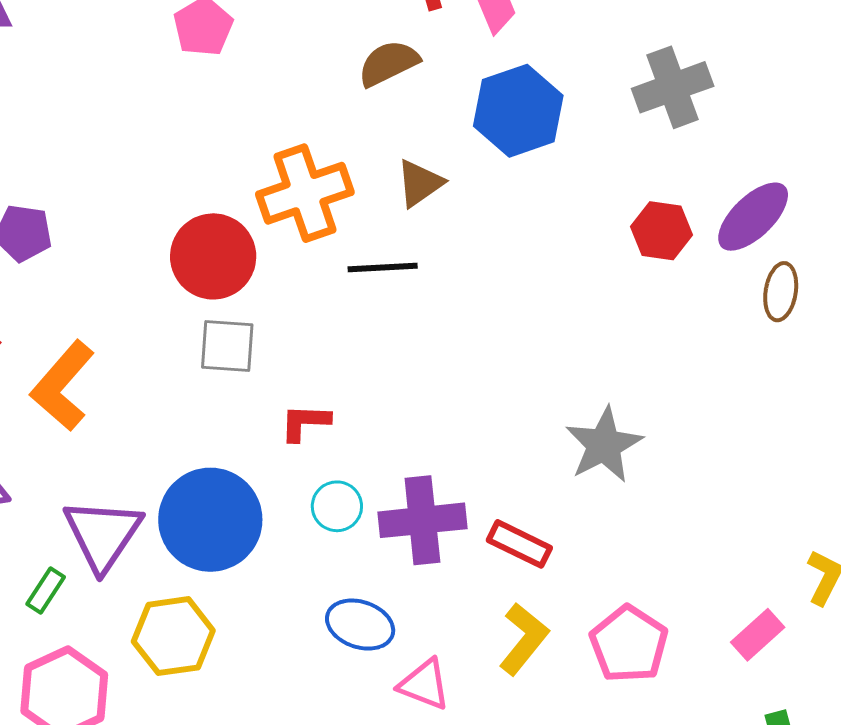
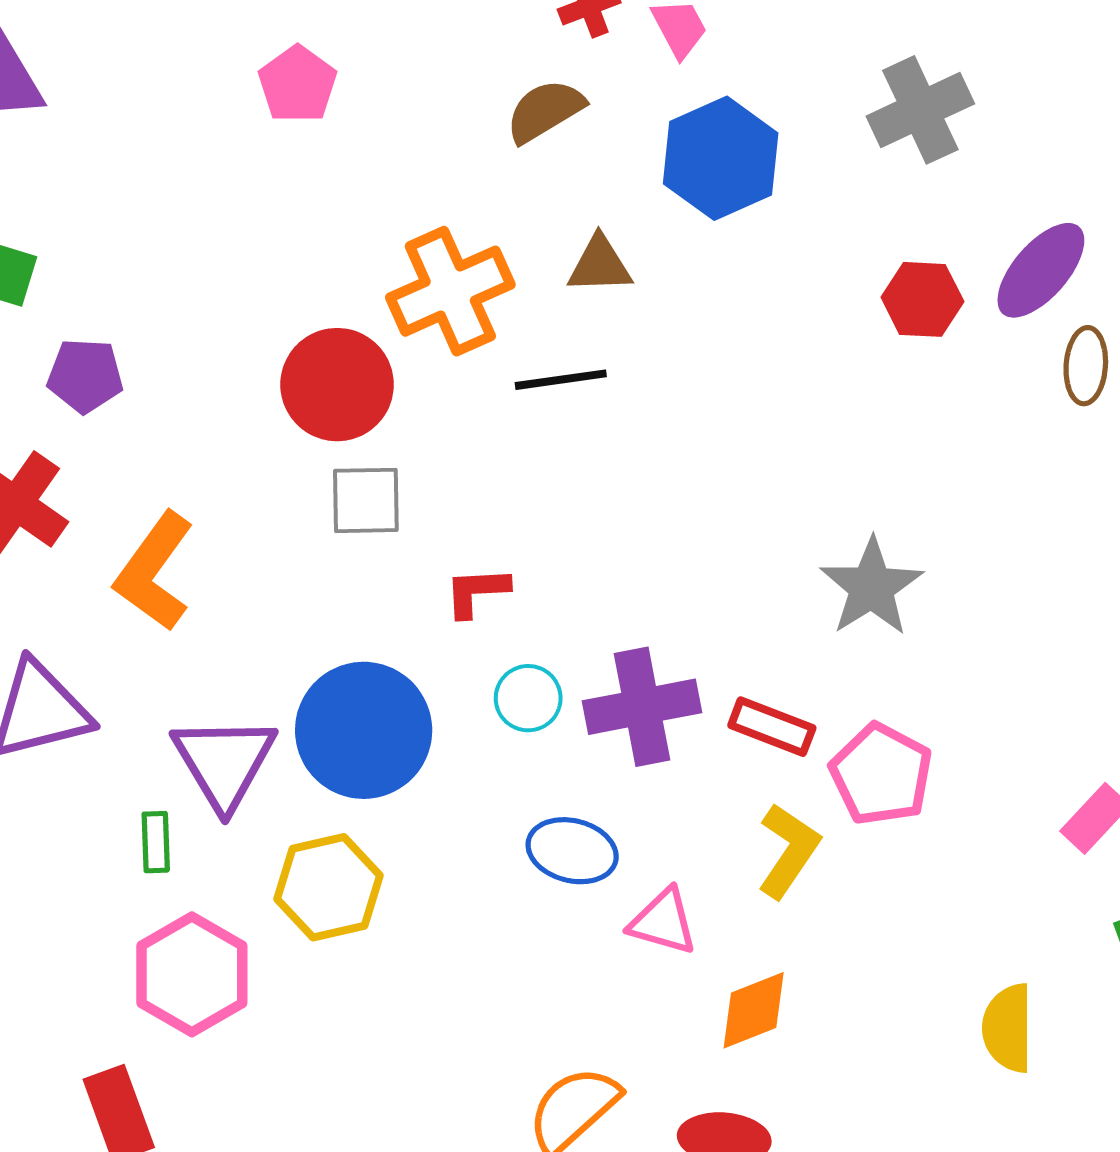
brown triangle: (420, 183) -> (600, 265), turned 38
green rectangle: (46, 590) -> (156, 842), turned -30
pink pentagon: (629, 644) -> (881, 774), moved

